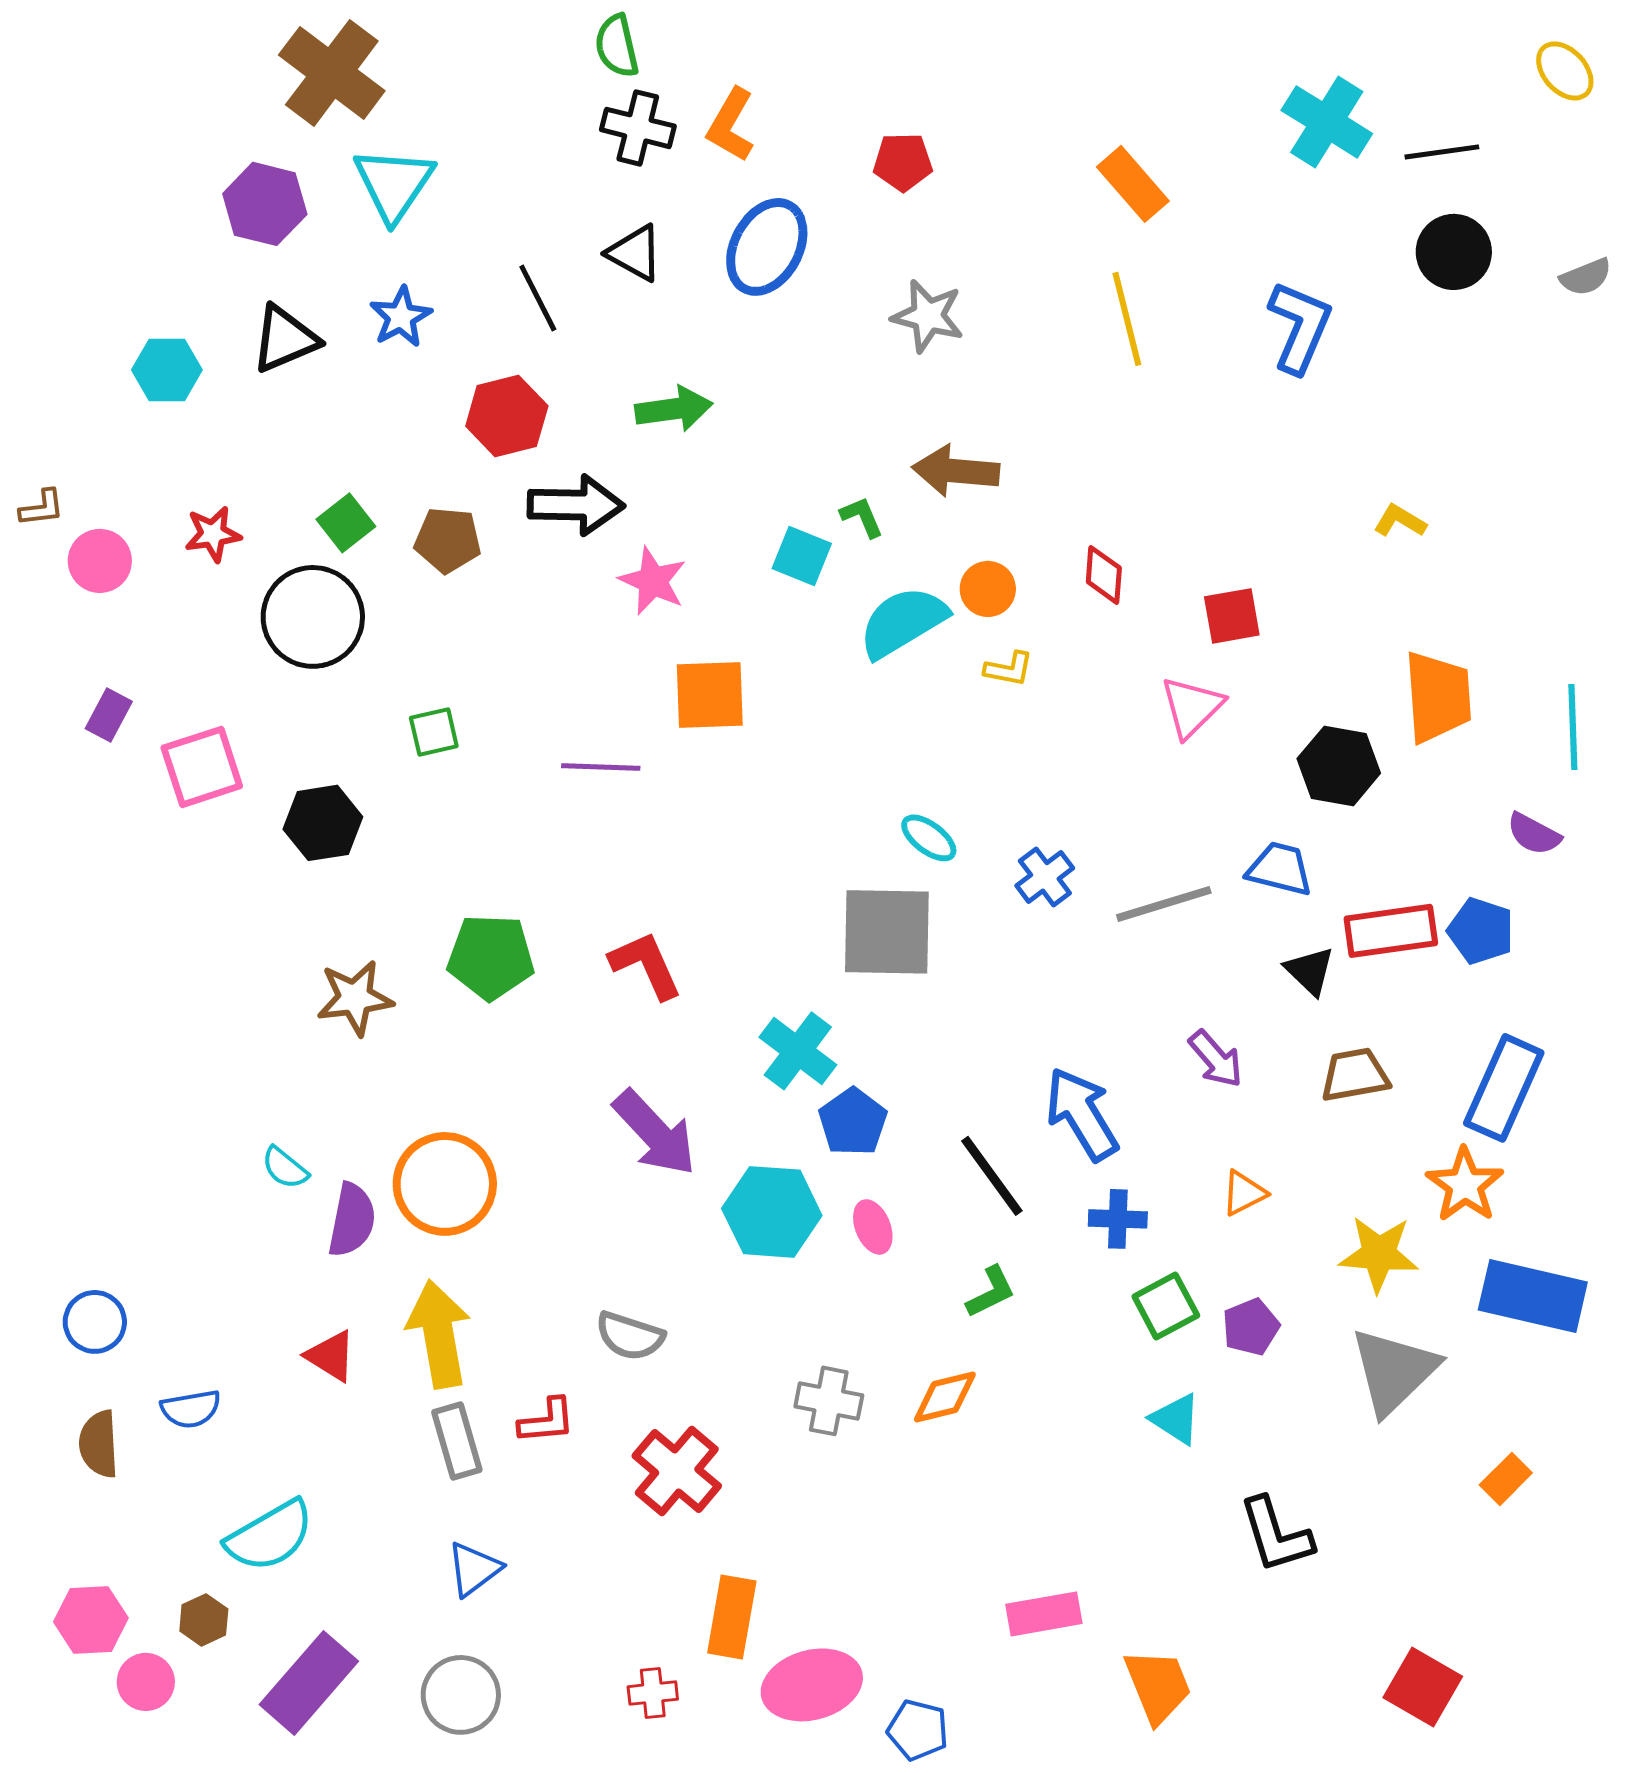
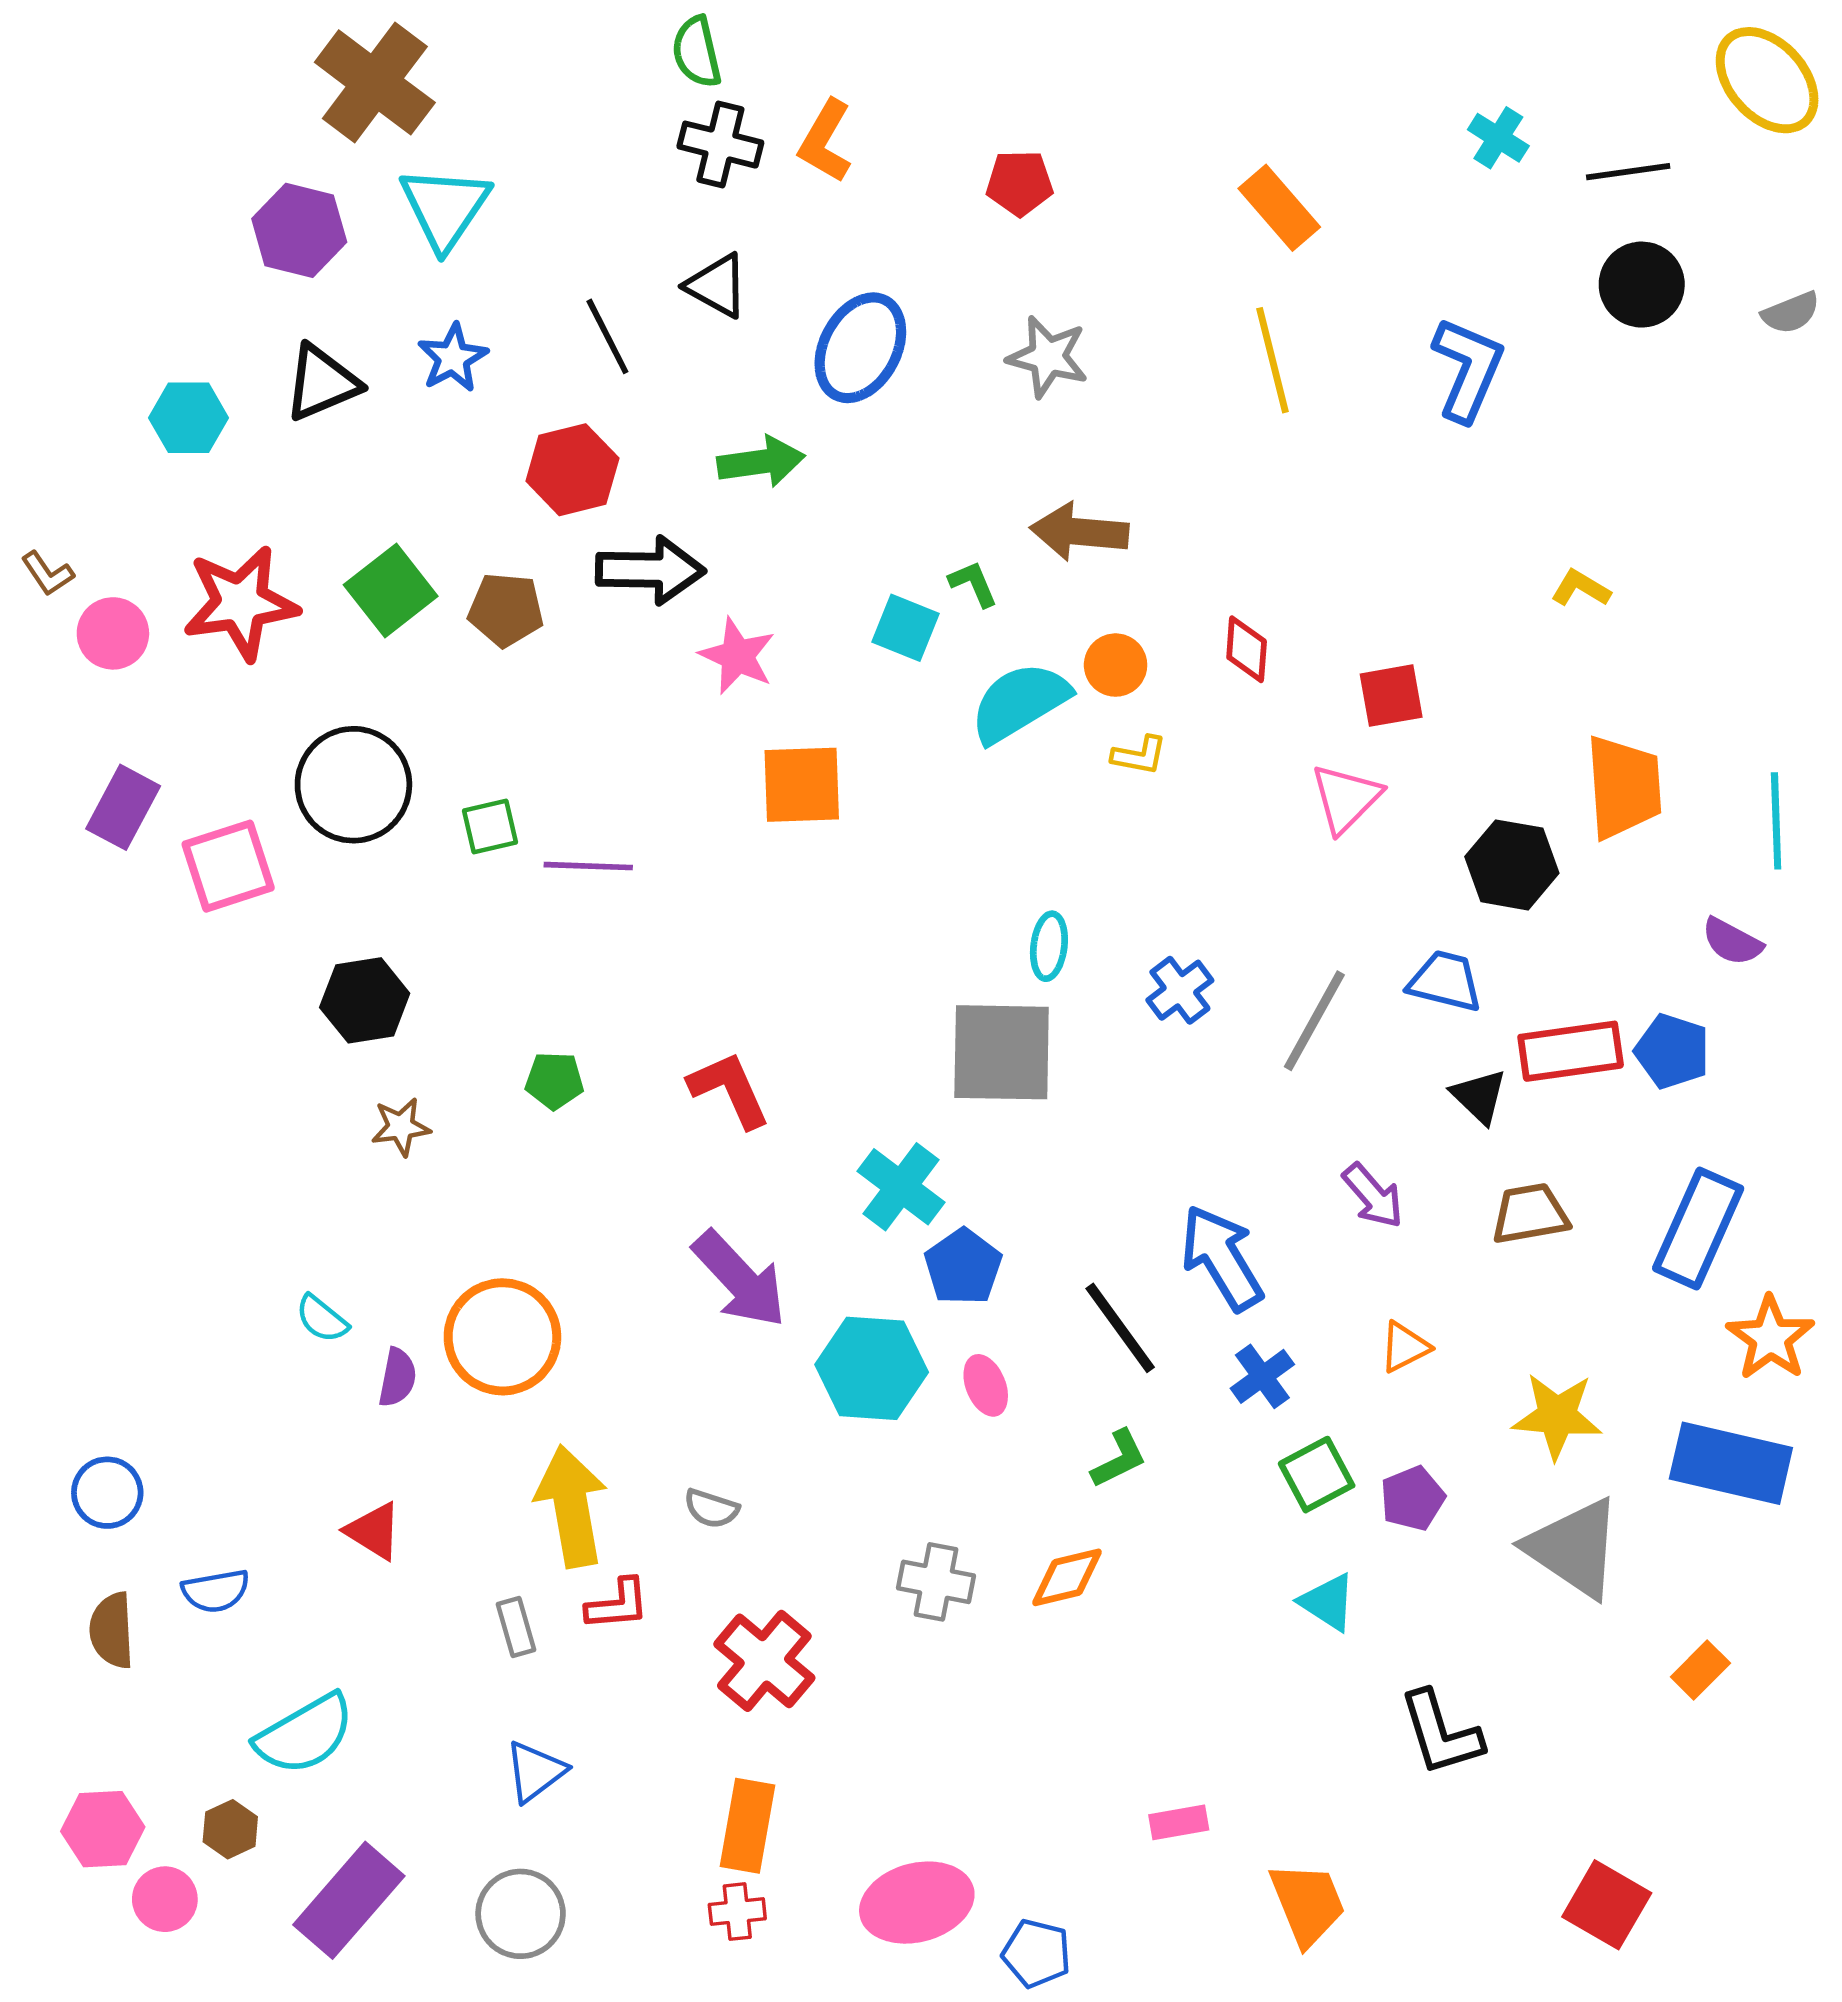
yellow ellipse: (1565, 71) -> (1767, 80), size x1.6
cyan cross: (1327, 122) -> (1498, 138), size x0.6
blue ellipse: (767, 247) -> (860, 348), moved
brown L-shape: (42, 508) -> (47, 574), turned 63
green square: (346, 523) -> (391, 591), size x1.4
red star: (213, 534) -> (241, 603), size x1.8
black circle: (313, 617) -> (353, 785), moved
purple rectangle: (109, 715) -> (123, 807), size x1.4
purple line: (601, 767) -> (588, 866), moved
black hexagon: (323, 823) -> (365, 1000), moved
cyan ellipse: (929, 838) -> (1049, 946), turned 60
gray line: (1164, 904) -> (1314, 1021), turned -44
green pentagon: (491, 957) -> (554, 1081), size x0.6
brown star: (355, 998) -> (401, 1127), size x0.7
orange star: (1465, 1185) -> (1770, 1338), moved
blue cross: (1118, 1219) -> (1262, 1376), turned -38
purple semicircle: (352, 1220) -> (397, 1377), size x0.7
yellow arrow: (439, 1334) -> (571, 1506), moved
gray semicircle: (630, 1336) -> (711, 1508), size x0.7
gray triangle: (1394, 1371) -> (1574, 1548), turned -42
gray rectangle: (457, 1441) -> (516, 1627), size x0.7
pink rectangle: (1044, 1614) -> (1179, 1822), size x0.7
orange rectangle: (732, 1617) -> (747, 1826), moved

